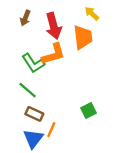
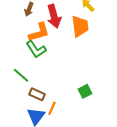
orange L-shape: (54, 54) -> (39, 32), moved
green line: (28, 90) -> (21, 75), moved

